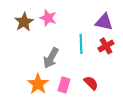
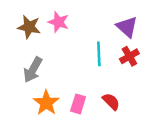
brown star: (24, 22) -> (29, 27), turned -30
purple triangle: (104, 22) -> (127, 27), turned 30
gray arrow: (51, 58) -> (33, 70), moved

